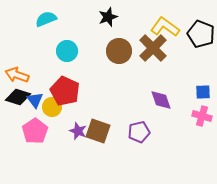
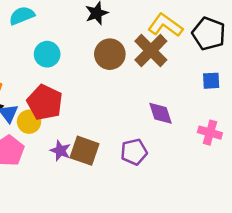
blue square: (203, 92) -> (211, 81), moved

